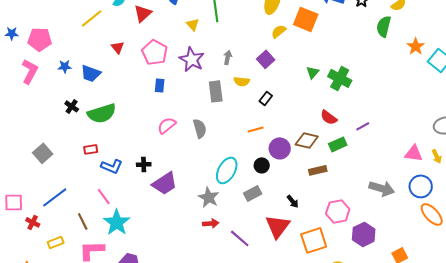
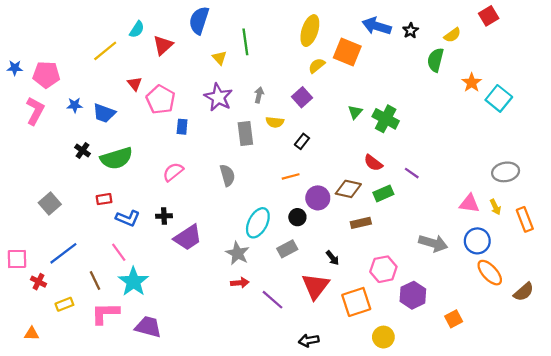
pink pentagon: (155, 52) -> (161, 100), moved
pink semicircle: (167, 125) -> (173, 172), moved
purple line: (363, 126) -> (412, 173), turned 64

